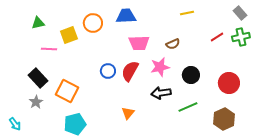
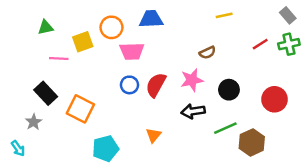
pink trapezoid: (139, 43) -> (132, 51), moved
gray star: (36, 102) -> (34, 122), moved
brown hexagon: (224, 119) -> (252, 142), moved
cyan pentagon: (75, 124) -> (106, 148), moved

